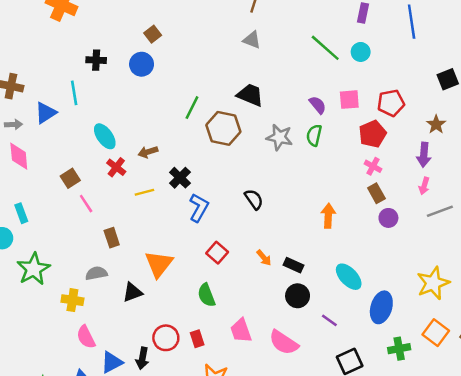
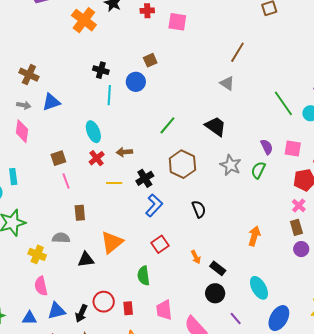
cyan line: (74, 93) -> (109, 95), moved
brown hexagon: (223, 128) -> (182, 164), moved

